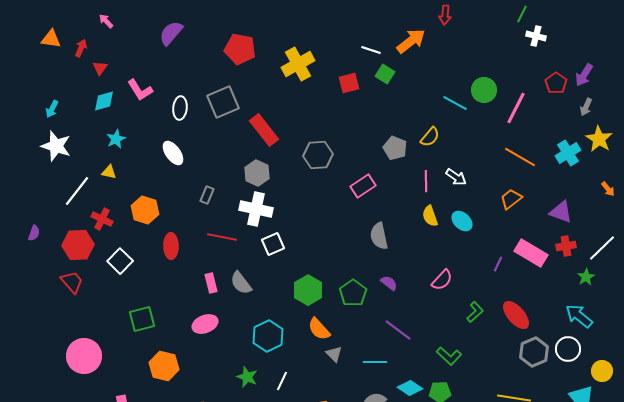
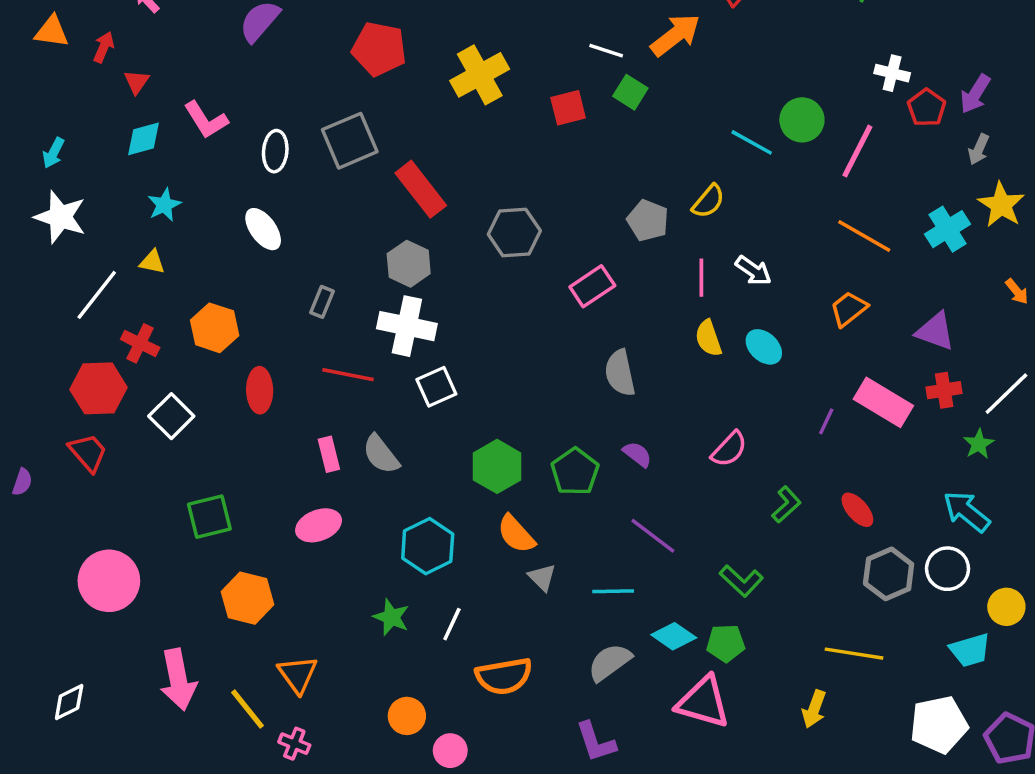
white cross: (536, 36) -> (892, 73), moved
purple semicircle: (34, 233) -> (22, 482), moved
red ellipse: (516, 315) -> (857, 510), size x0.7

